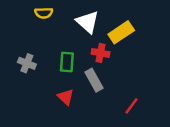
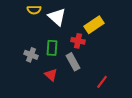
white triangle: (88, 22) -> (57, 17), moved
gray cross: (27, 63) -> (31, 55), moved

